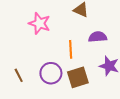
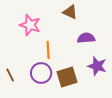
orange line: (71, 49) -> (48, 50), moved

